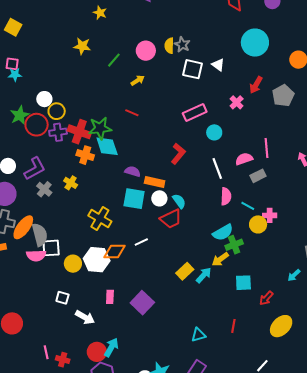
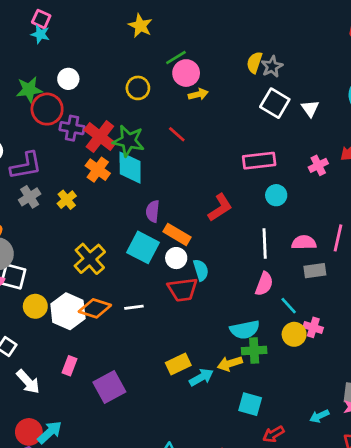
pink circle: (146, 51) -> (186, 73), moved
yellow circle: (57, 111) -> (138, 88), moved
purple semicircle: (133, 171) -> (153, 211), turned -119

